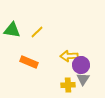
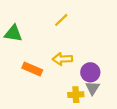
yellow line: (37, 32) -> (61, 20), moved
yellow arrow: (69, 56) -> (62, 59), moved

